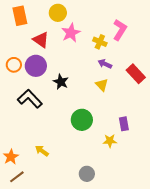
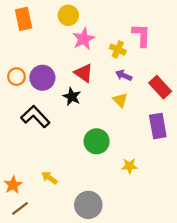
pink L-shape: (120, 30) -> (141, 35), turned -30
red triangle: (41, 40) -> (84, 73), moved
purple rectangle: (124, 124) -> (158, 126), moved, size x1.5
gray circle: (87, 174) -> (88, 205), moved, size x1.5

